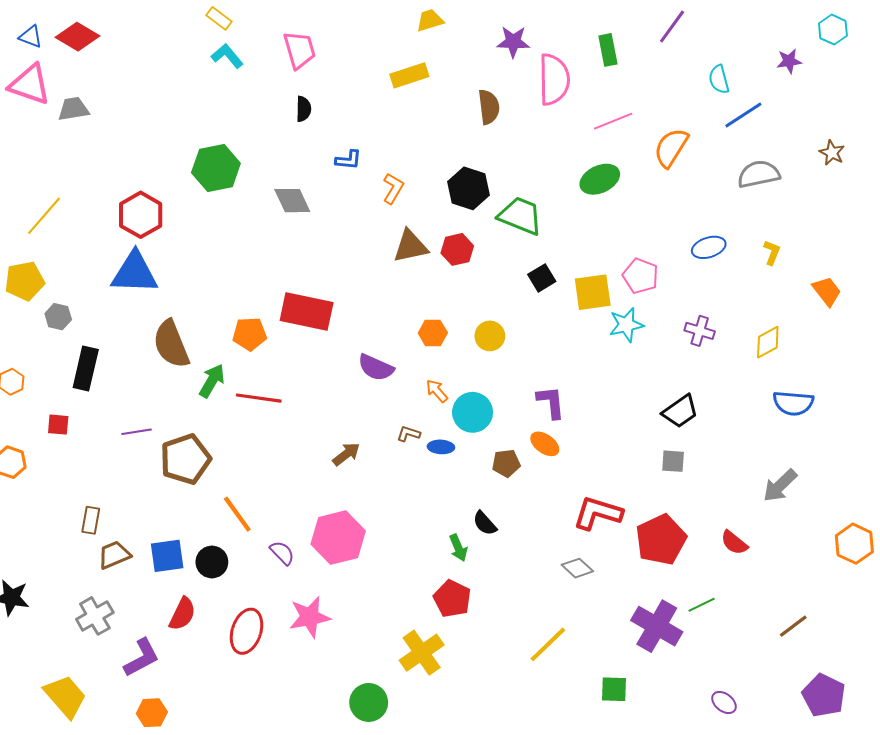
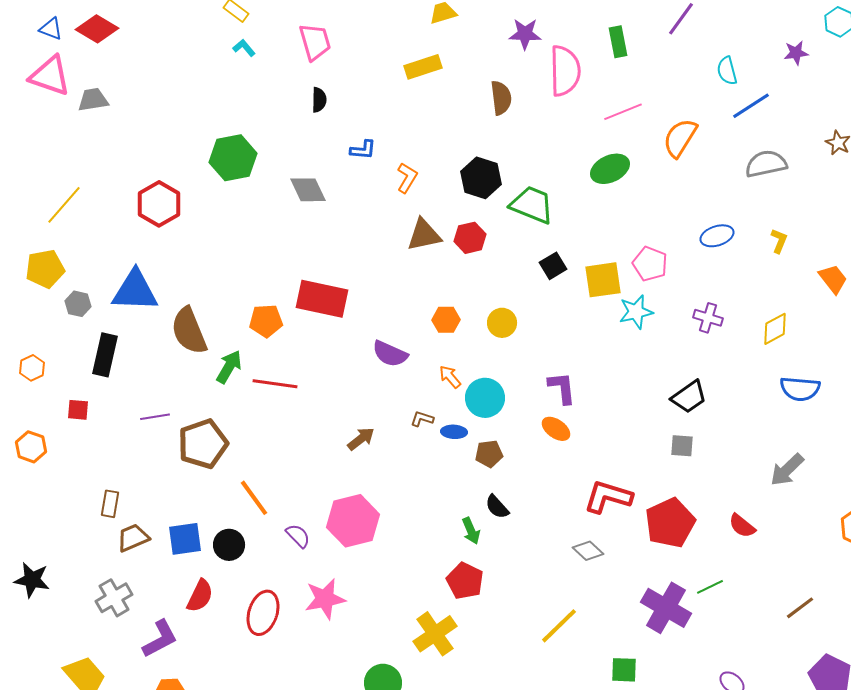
cyan L-shape: (227, 56) -> (244, 48), size x0.7
blue triangle: (135, 273) -> (135, 291), moved
brown pentagon: (506, 463) -> (489, 454), moved

